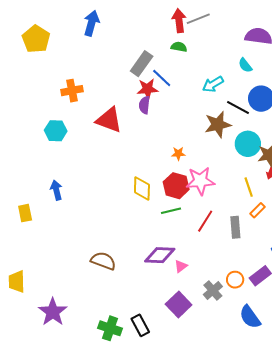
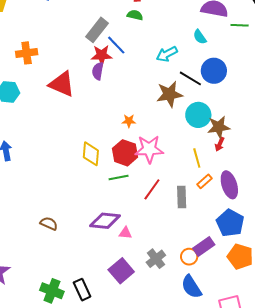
brown semicircle: (103, 261) -> (49, 223), size x0.7
pink triangle: (181, 266) -> (125, 233), turned 40
orange circle: (235, 280) -> (189, 257), moved

